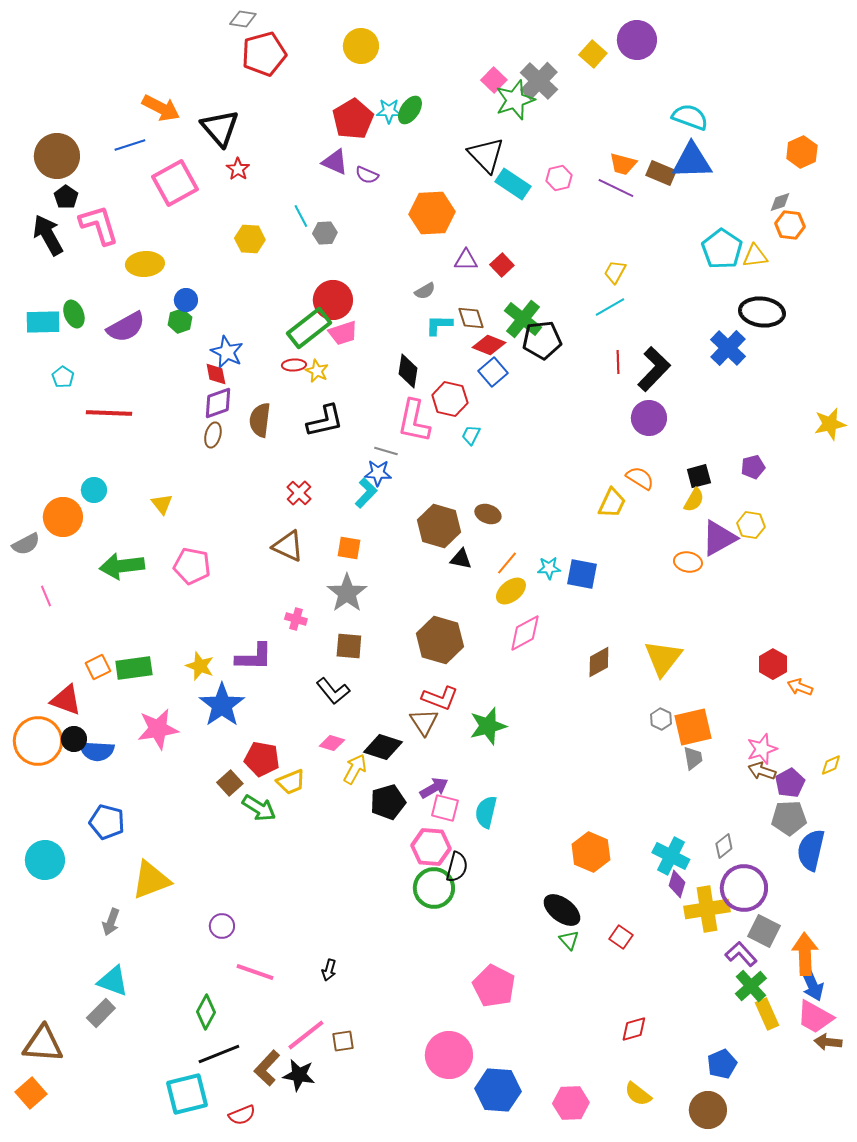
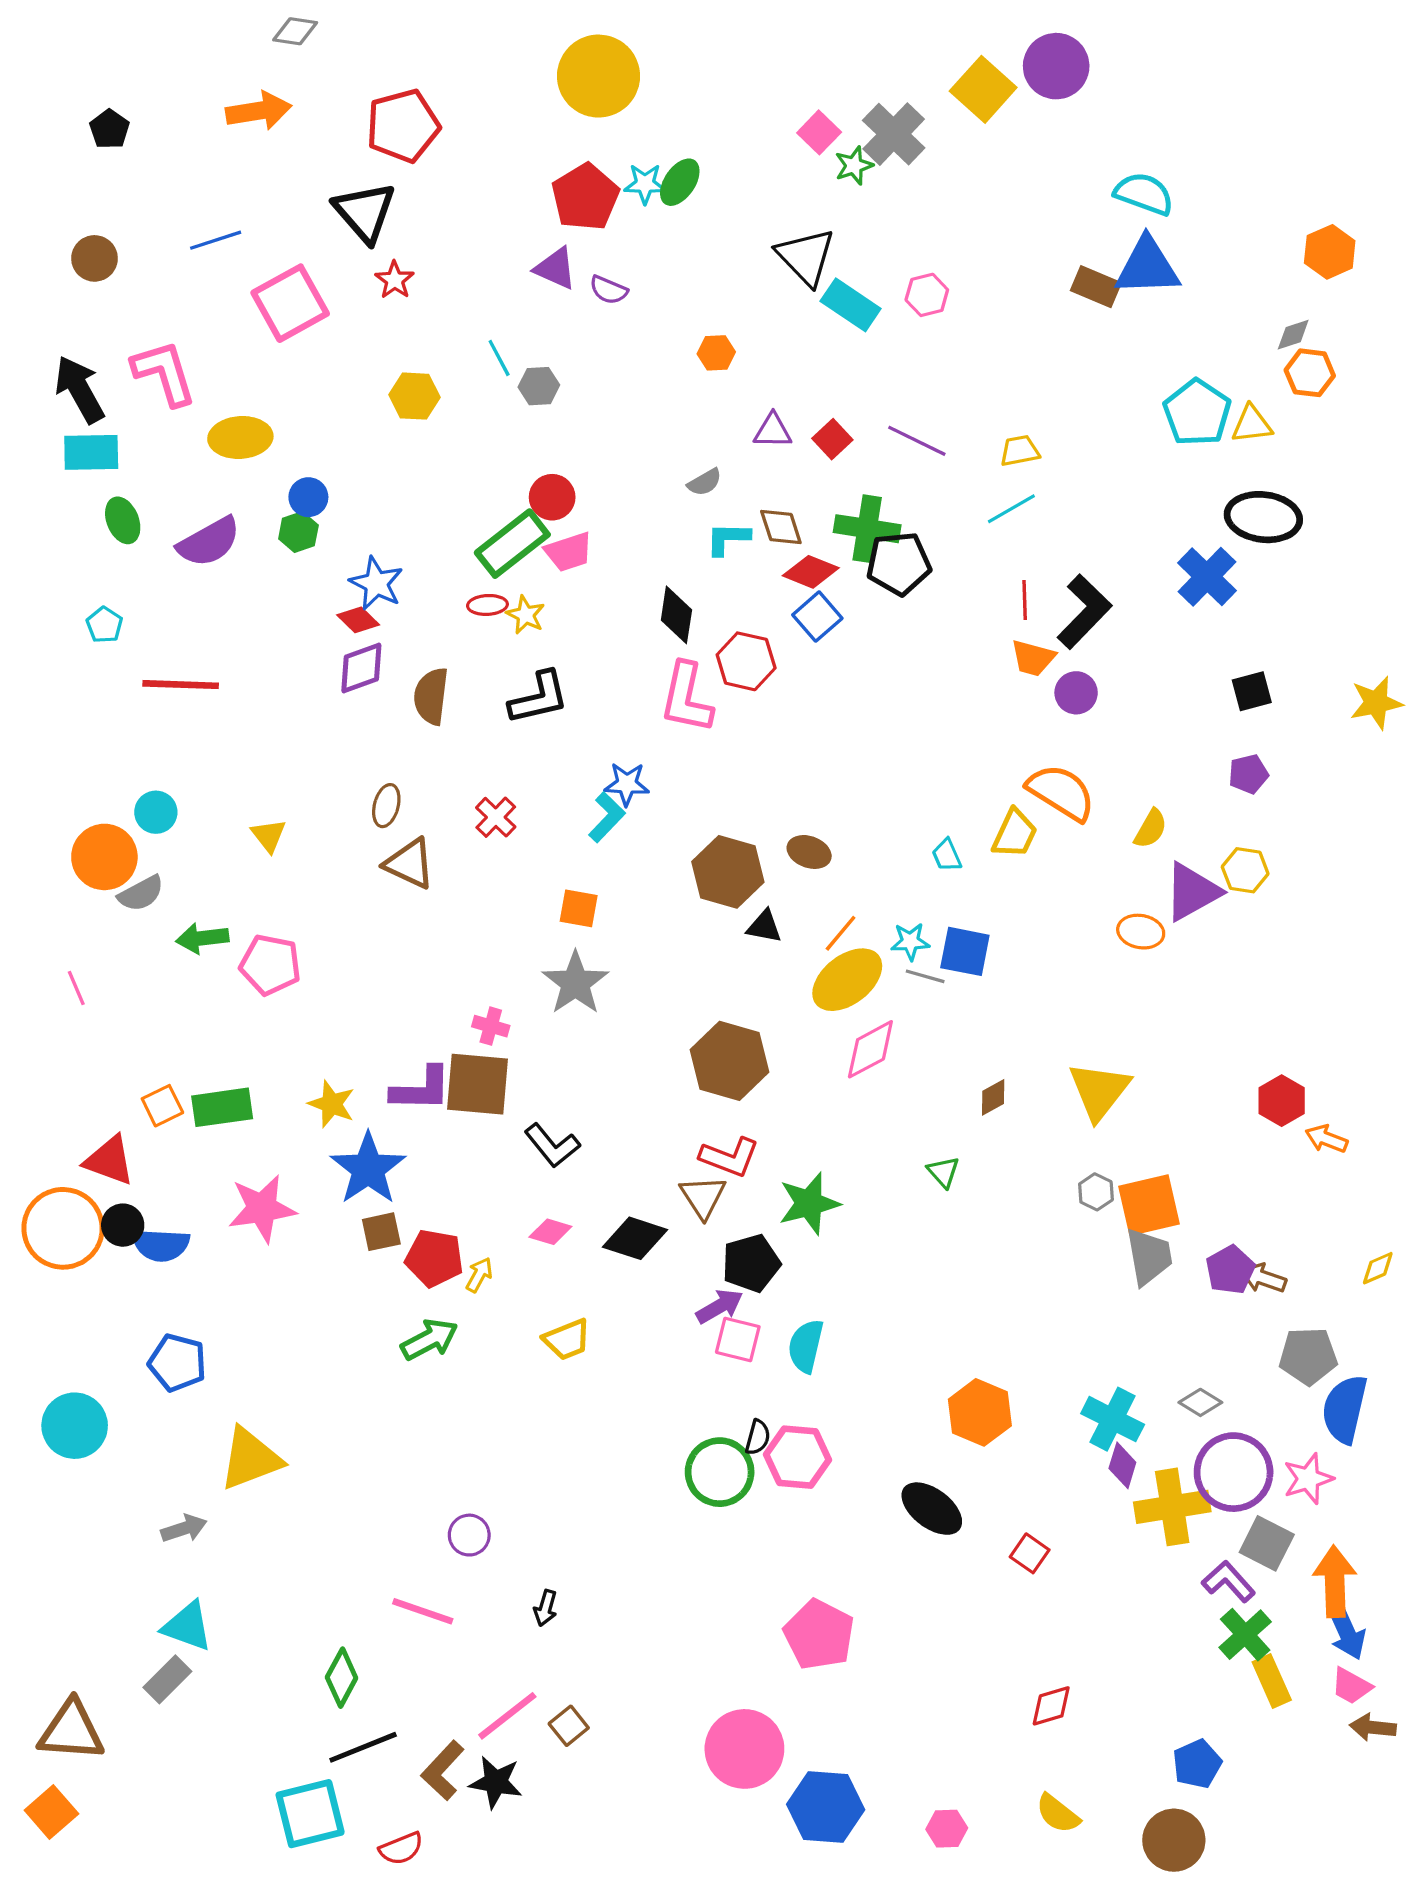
gray diamond: (243, 19) -> (295, 31), moved
yellow circle: (361, 46) -> (599, 76), size x1.4
red pentagon: (264, 54) -> (403, 126), moved
yellow square: (593, 54) -> (983, 89), size x1.4
green star: (515, 100) -> (854, 166), size x0.6
orange arrow: (161, 108) -> (259, 111), moved, turned -36
brown circle: (57, 156) -> (95, 258), size x0.6
orange trapezoid: (623, 164) -> (1033, 658), moved
purple line: (616, 188) -> (917, 441), moved
black pentagon: (66, 197) -> (109, 129), moved
orange hexagon: (432, 213) -> (716, 353), size x0.5
yellow trapezoid: (615, 272) -> (1020, 451), turned 50
red circle: (333, 300) -> (552, 497), size x0.7
green cross: (523, 319) -> (867, 529), turned -30
cyan rectangle: (43, 322) -> (91, 452), moved
red diamond: (216, 374) -> (358, 620), turned -35
purple circle: (649, 418) -> (1076, 693), size x0.7
brown ellipse: (213, 435) -> (386, 806), moved
cyan trapezoid: (471, 435) -> (947, 855), moved, turned -50
gray line: (386, 451) -> (925, 976), moved
black square: (699, 476) -> (1252, 691), moved
orange semicircle: (640, 478) -> (1061, 792), size x1.5
gray semicircle: (26, 544) -> (141, 893), moved
brown triangle: (288, 546) -> (410, 864), moved
green arrow: (122, 566) -> (202, 938), size x0.7
pink pentagon: (192, 566) -> (270, 965), moved
yellow ellipse: (511, 591) -> (847, 980), size x1.4
brown square: (349, 646) -> (478, 1084), moved, size x1.5
brown diamond: (599, 662) -> (993, 1097), size x0.7
pink star: (762, 749) -> (1308, 1479), moved
gray trapezoid: (693, 758) -> (1149, 1257), size x1.5
yellow arrow: (355, 769) -> (479, 1275), moved, size x0.7
yellow trapezoid: (291, 782) -> (567, 1339), moved
brown square: (230, 783) -> (381, 1232), moved, turned 30
purple pentagon: (790, 783) -> (1230, 1270), moved
black pentagon: (388, 802) -> (751, 1263), moved
green arrow: (259, 808) -> (429, 1339), turned -60
gray diamond: (724, 846) -> (1200, 1402), turned 70
pink hexagon: (431, 847) -> (797, 1457), moved
black semicircle: (457, 867) -> (758, 1437), size x0.7
gray arrow: (111, 922) -> (184, 1528), turned -128
purple circle: (222, 926) -> (469, 1535), moved
green triangle: (569, 940) -> (943, 1172), moved
pink trapezoid: (815, 1017) -> (1351, 1686), size x0.7
brown square: (343, 1041) -> (569, 1726), turned -30
pink hexagon: (571, 1103) -> (947, 1829), size x0.7

